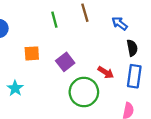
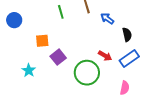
blue arrow: (120, 23) -> (107, 19), moved
purple square: (65, 62) -> (58, 57), moved
blue rectangle: (134, 76) -> (129, 59), turned 48

